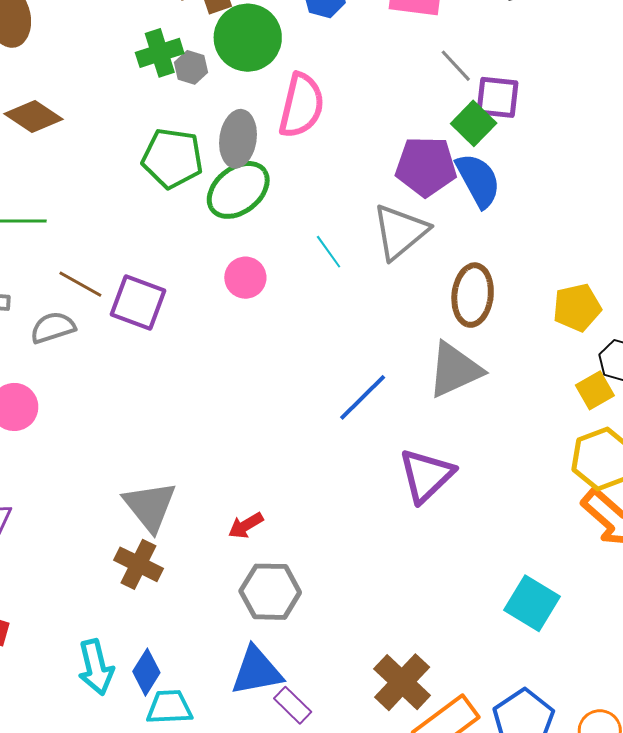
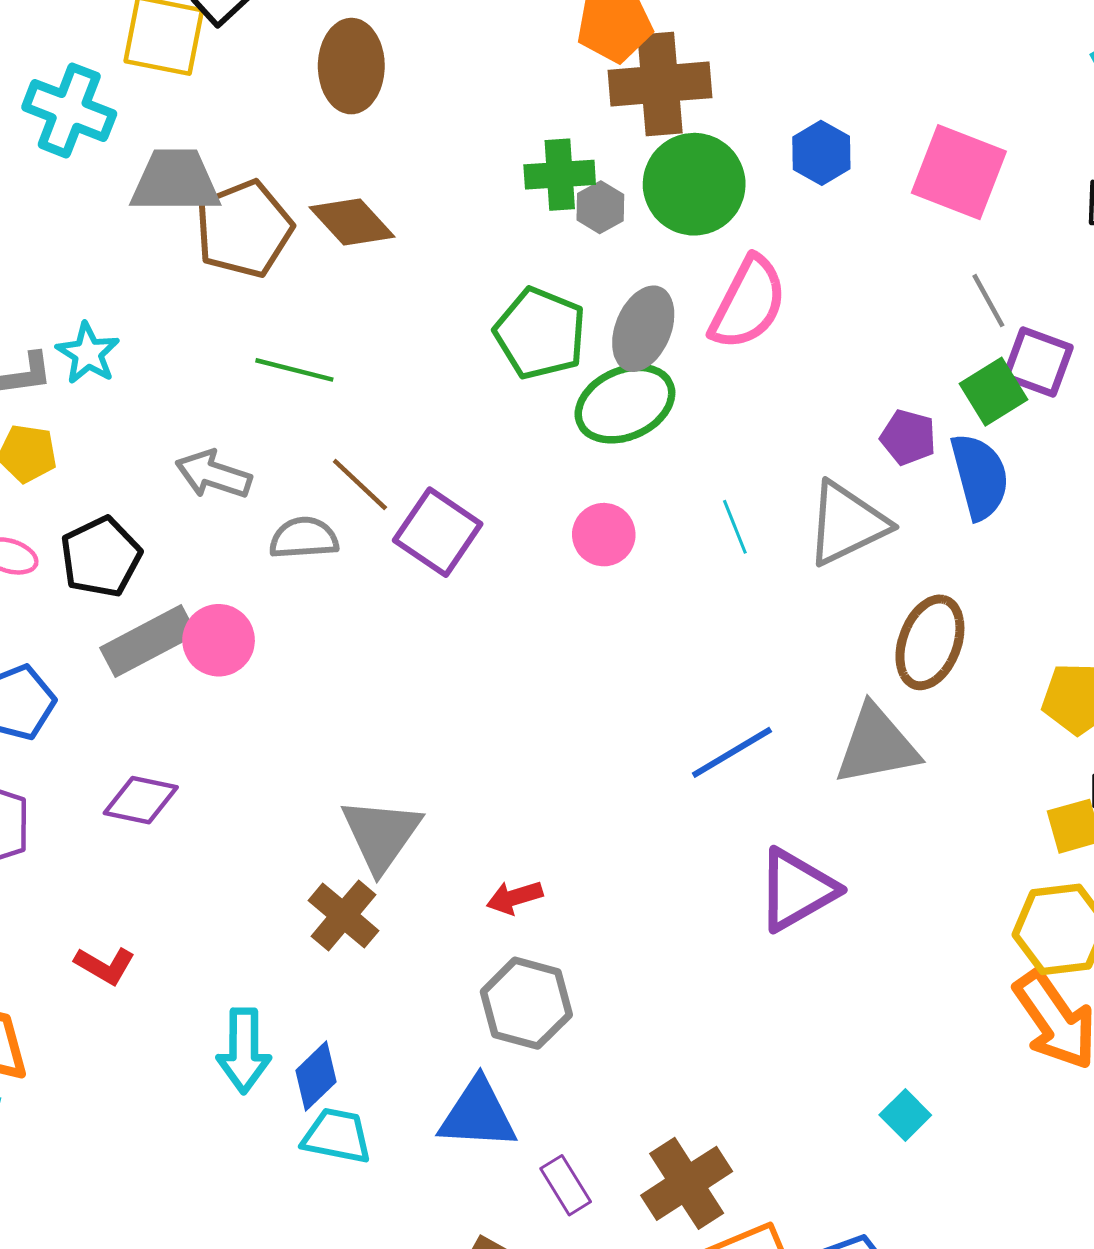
purple pentagon: (426, 166) -> (908, 437), size x0.6
cyan square: (532, 603) -> (905, 1115), size x0.6
purple rectangle: (293, 705) -> (566, 1185), moved

